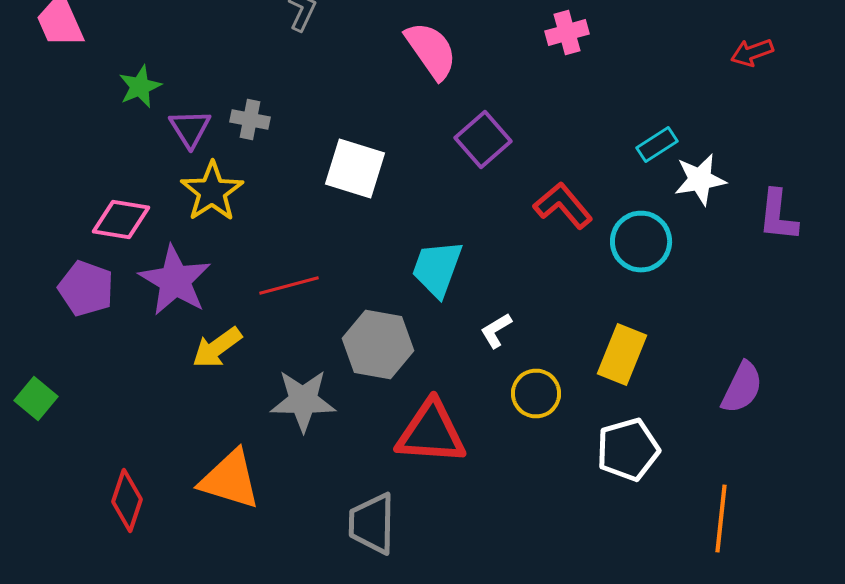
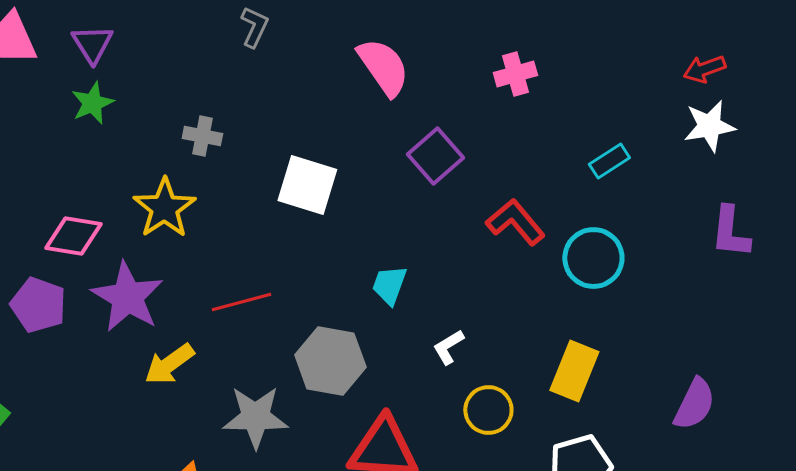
pink cross: (567, 32) -> (515, 74), moved
purple triangle: (190, 128) -> (92, 44), moved
white star: (700, 180) -> (709, 126), moved
cyan trapezoid: (437, 268) -> (389, 285), size x0.7

